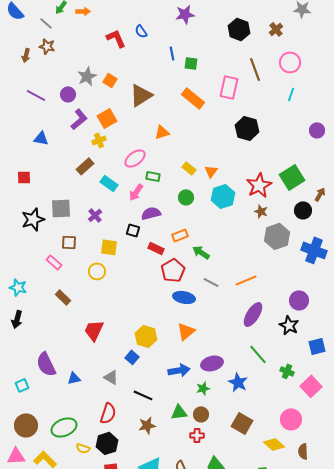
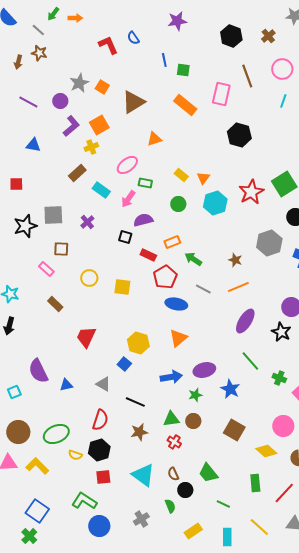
brown star: (261, 211) -> (235, 260), moved
yellow square: (109, 247) -> (122, 287), moved
red cross: (197, 435) -> (174, 442), moved, turned 32

